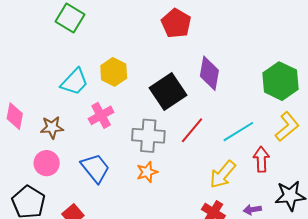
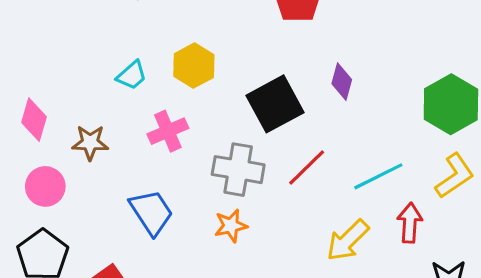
purple diamond: (209, 73) -> (342, 82), size x0.7
cyan trapezoid: (75, 82) -> (132, 75), size x0.7
pink circle: (47, 163) -> (45, 186), moved

